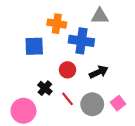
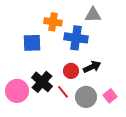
red circle: (68, 70) -> (71, 71), moved
black cross: (45, 88) -> (42, 82), size x1.5
pink circle: (23, 111) -> (17, 91), moved

